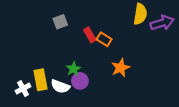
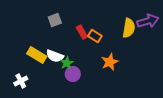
yellow semicircle: (140, 14) -> (129, 28), moved
yellow rectangle: (41, 80) -> (37, 55), moved, turned -48
white semicircle: (60, 86) -> (55, 56), moved

